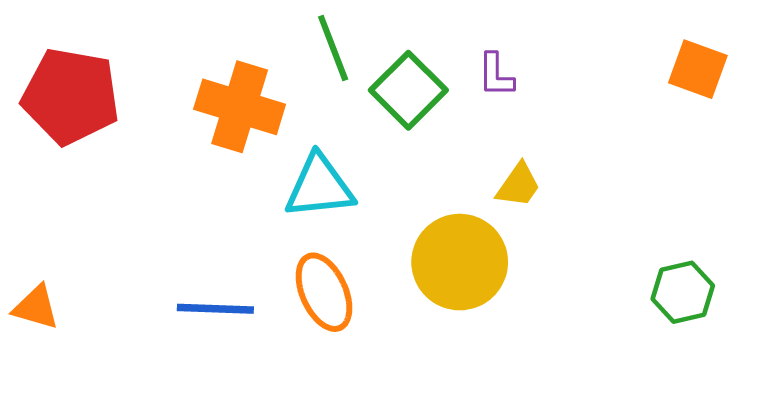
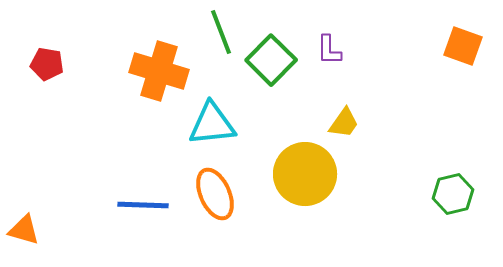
red pentagon: (71, 96) -> (47, 64), size x0.5
orange triangle: (36, 307) -> (24, 230), moved

